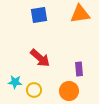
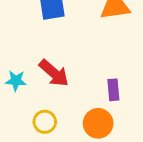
cyan star: (15, 82) -> (16, 81), moved

